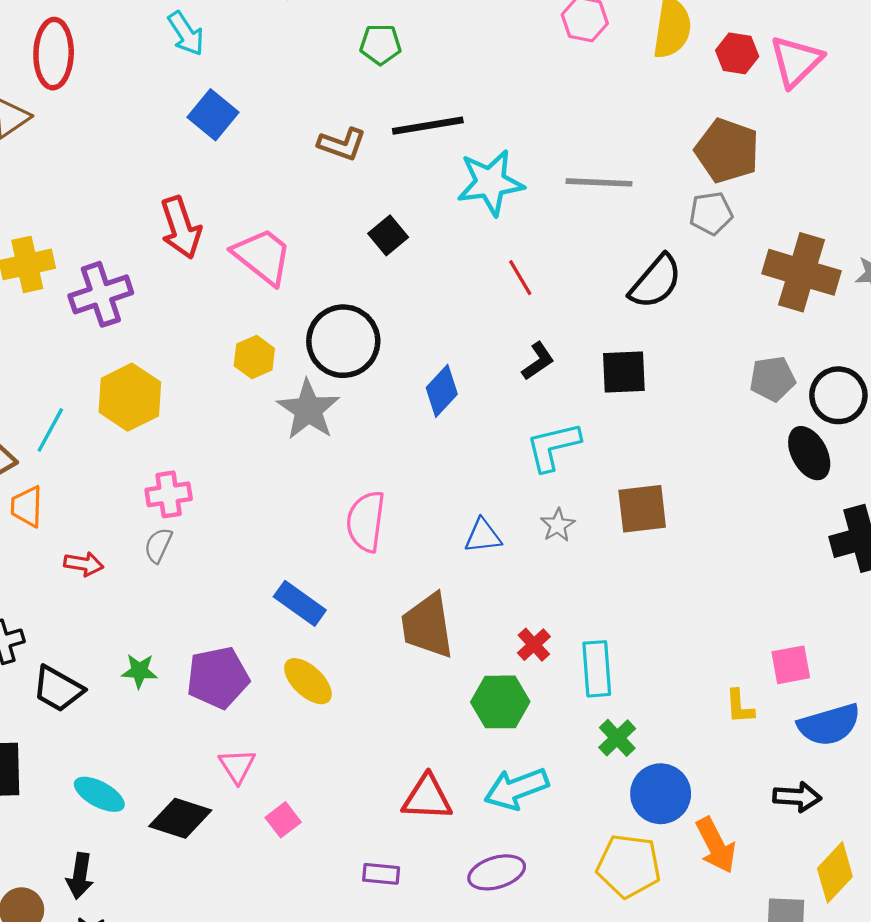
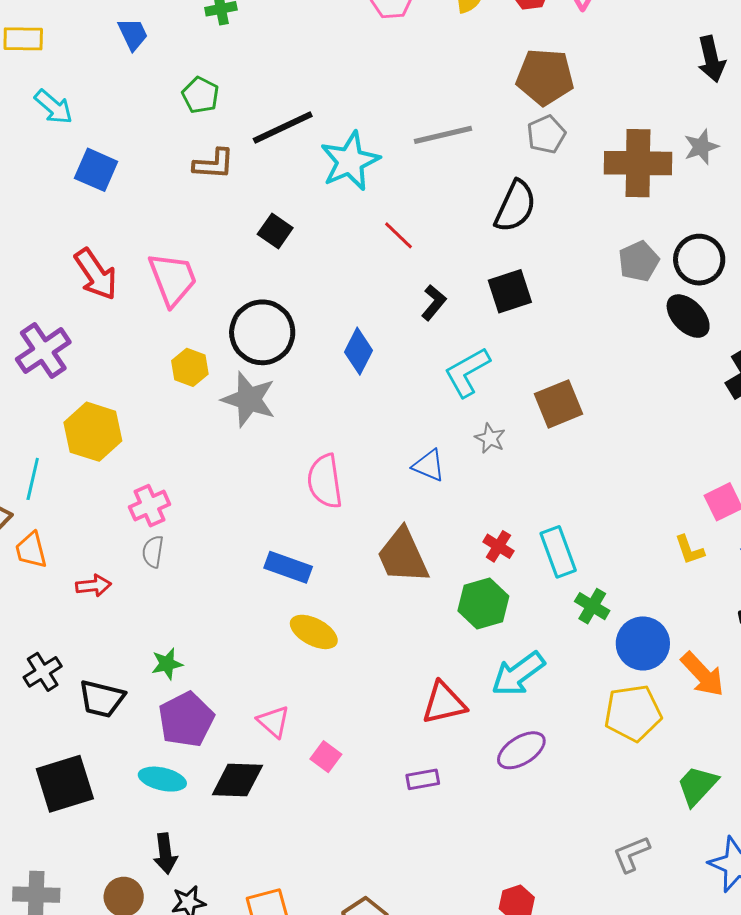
green pentagon: (380, 44) -> (201, 95), moved, turned -30
pink trapezoid: (262, 256) -> (173, 279), turned 46
blue triangle: (483, 536) -> (429, 465), turned 45
purple pentagon: (218, 678) -> (186, 719), moved

